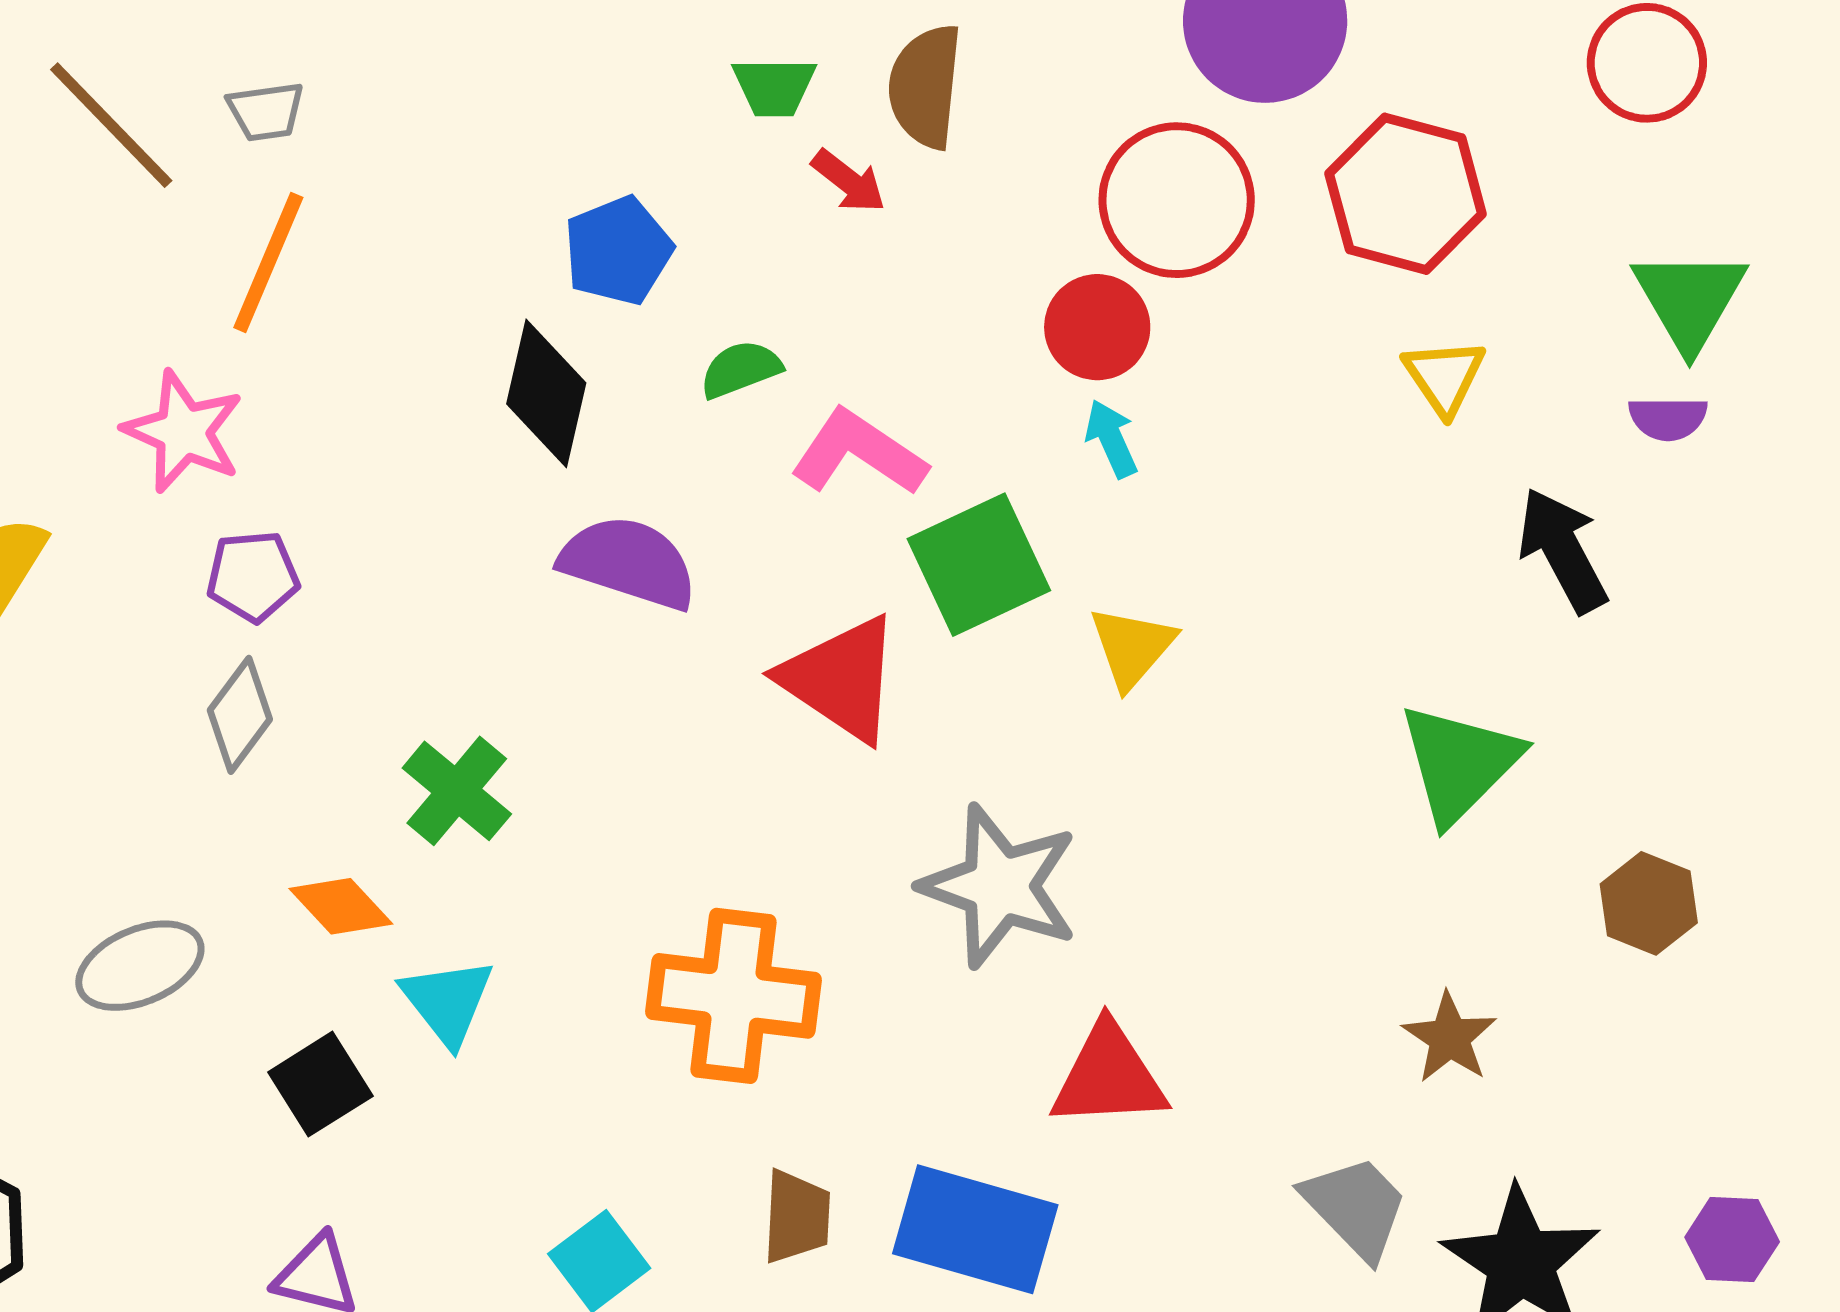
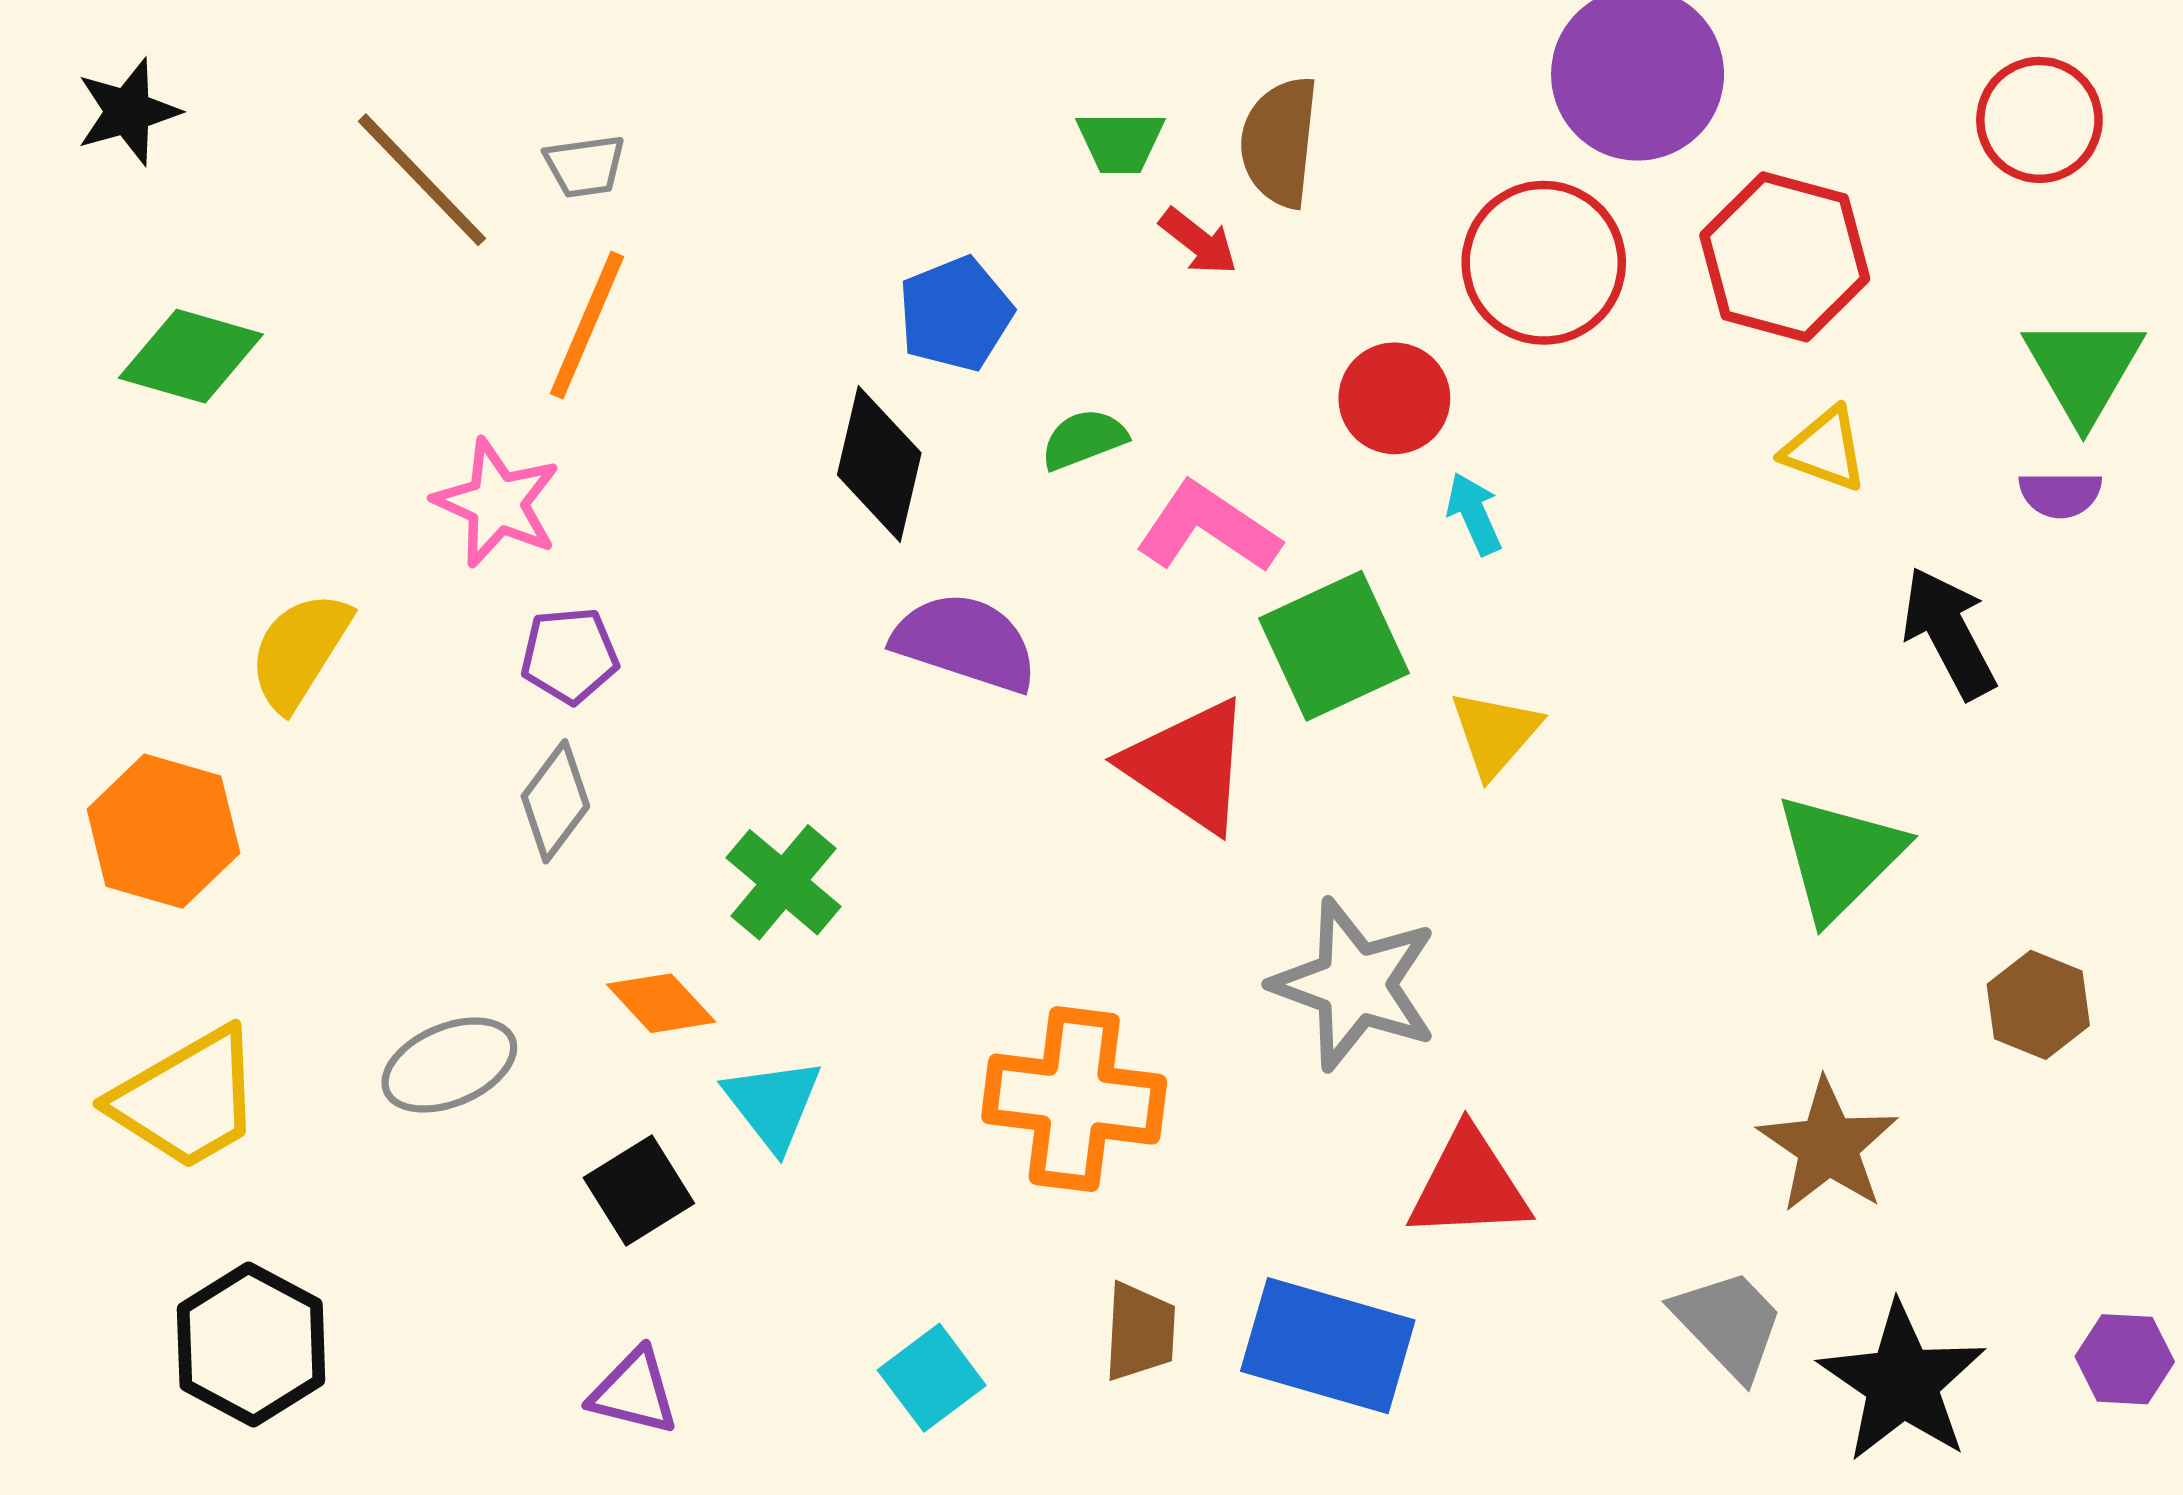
red circle: (1097, 327) -> (1394, 398), moved
yellow triangle: (1444, 376) -> (1825, 449), turned -36
brown star: (1450, 1038) -> (1828, 1146), size x1.4

